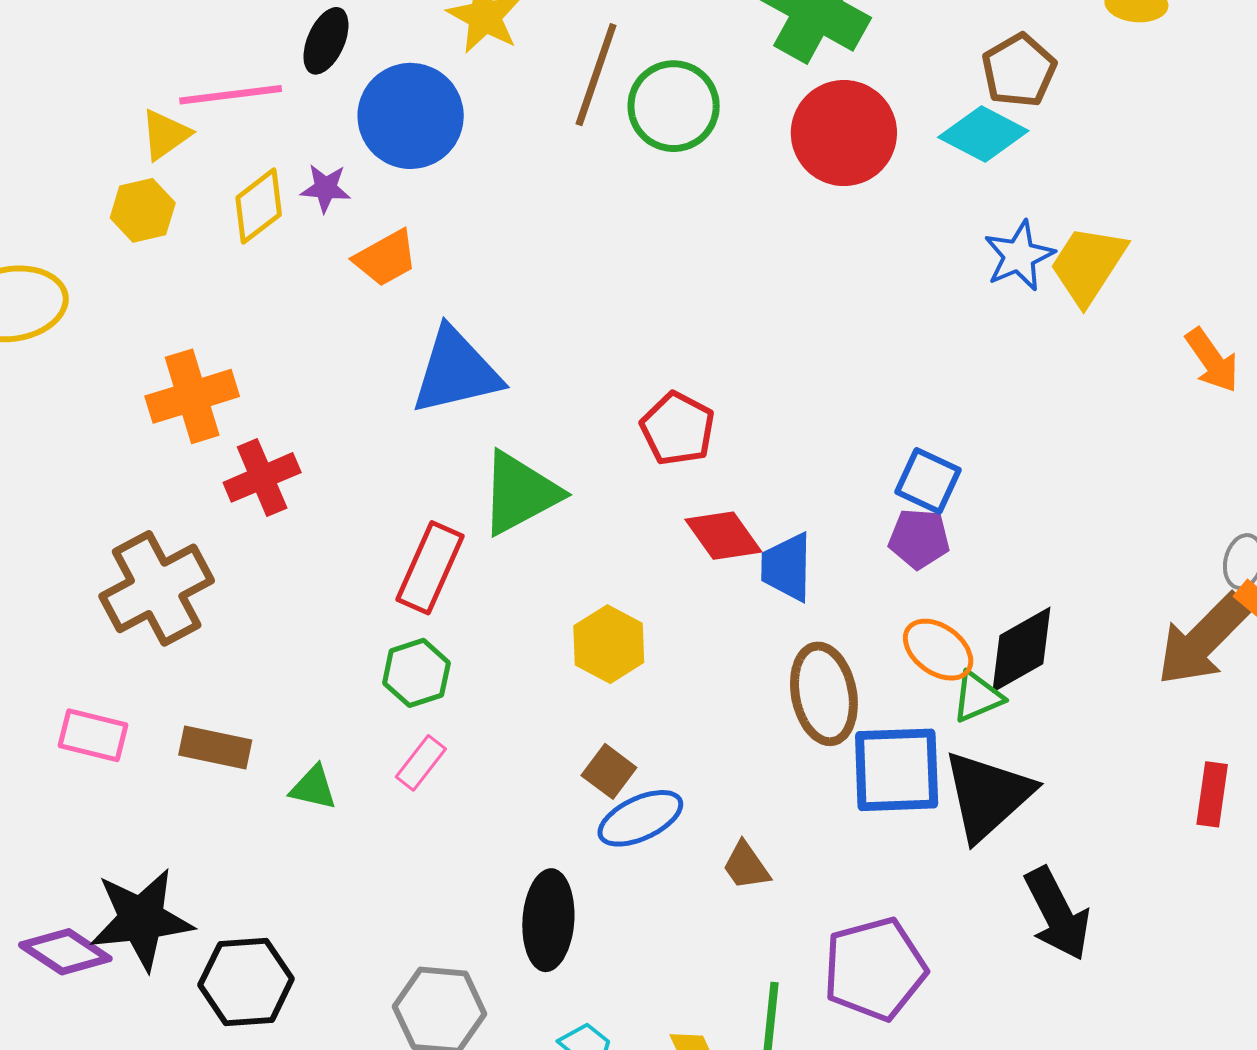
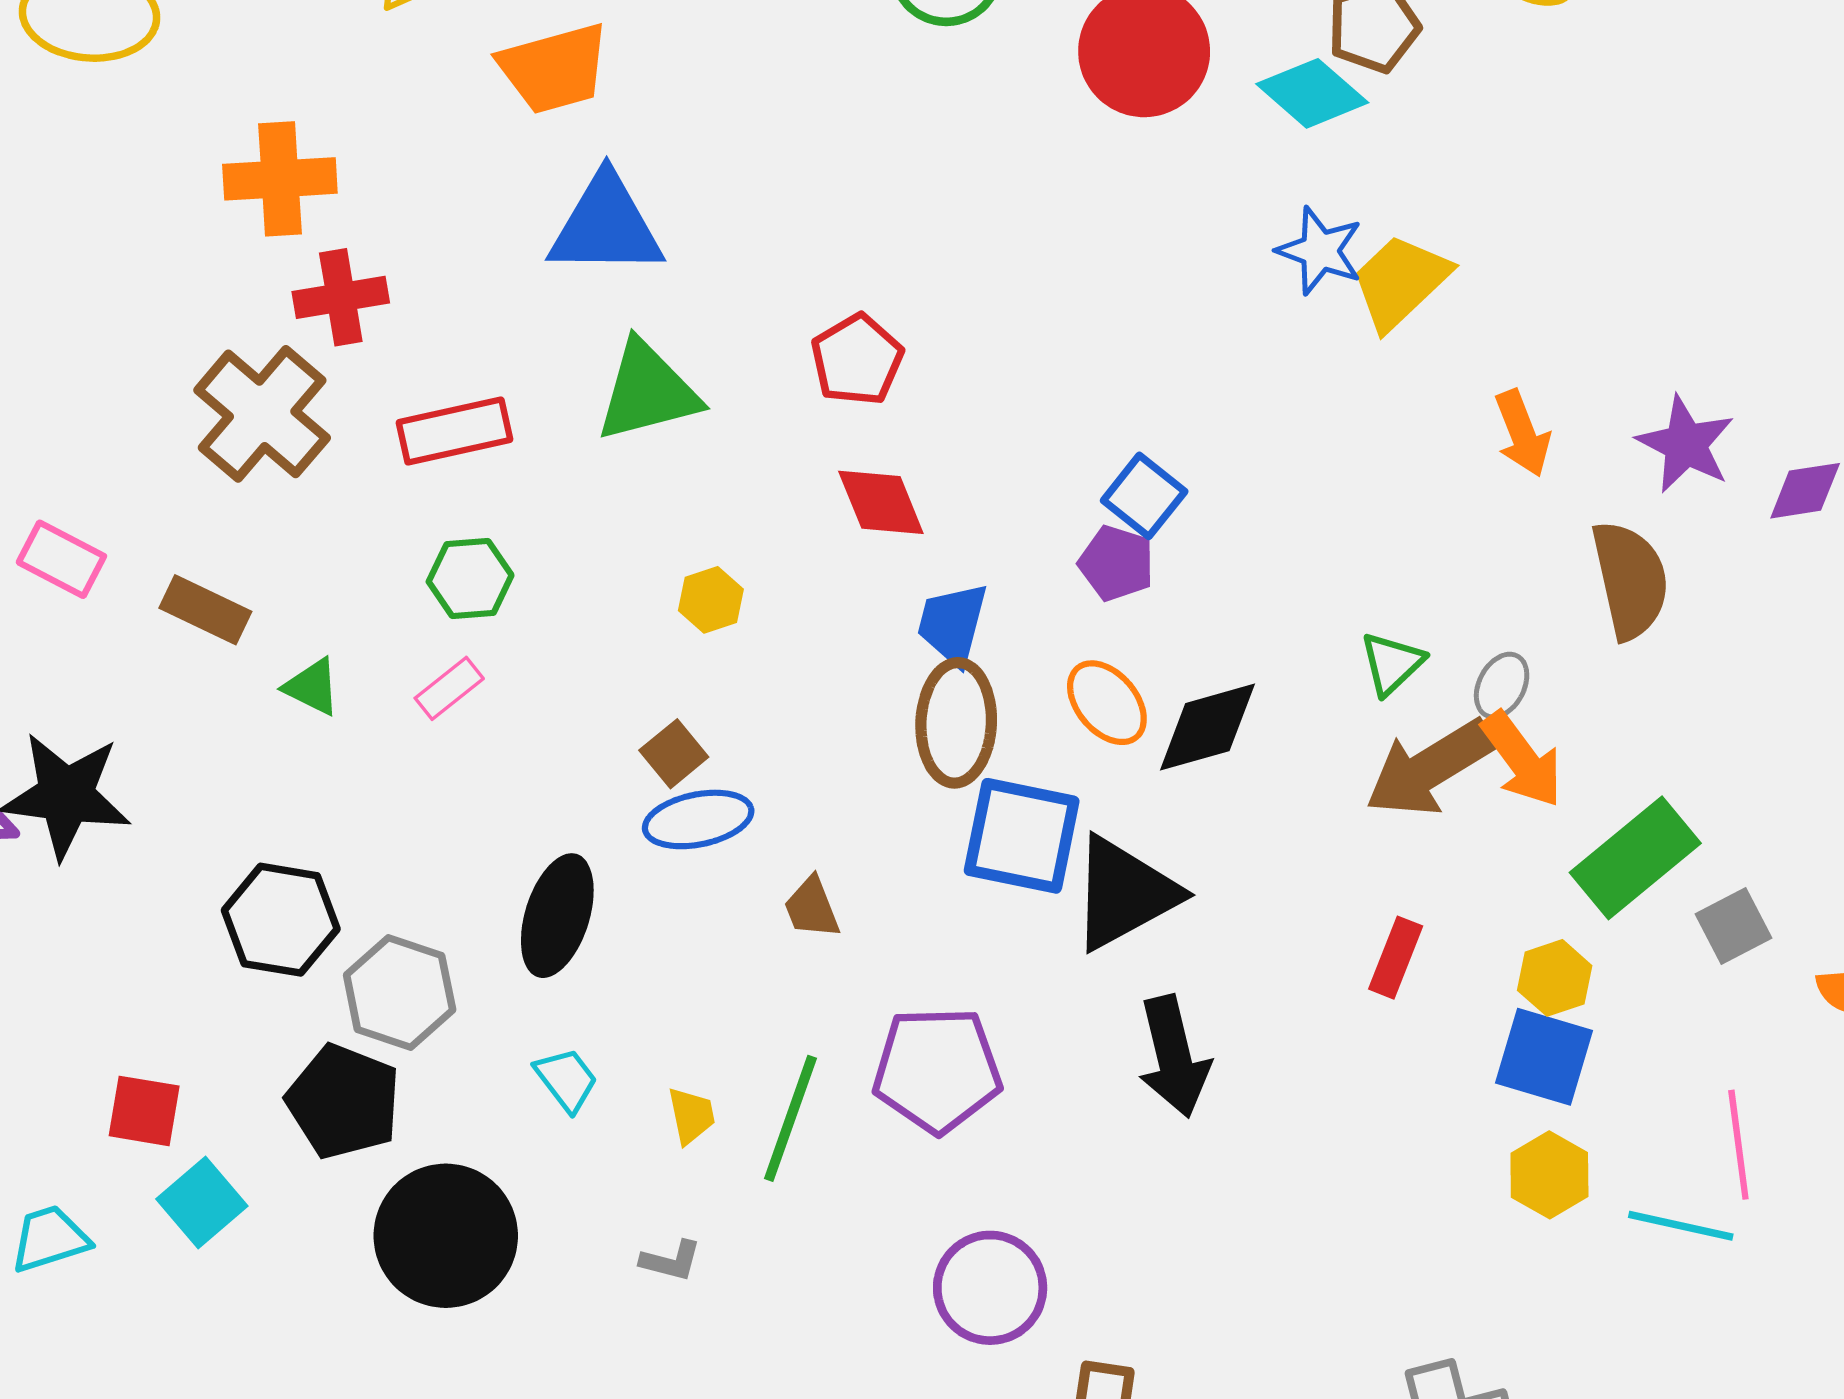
blue star: (1019, 256) -> (1320, 251), turned 30
orange trapezoid: (386, 258) -> (554, 68), size x1.4
blue trapezoid: (787, 567) -> (953, 624), moved
red rectangle: (430, 568) -> (454, 431), moved, turned 40
brown cross: (157, 588) -> (262, 414), moved, turned -35
yellow hexagon: (609, 644) -> (711, 600), size x0.7
green triangle: (978, 697) -> (1392, 663), moved, turned -34
black hexagon: (246, 982) -> (281, 920), moved

